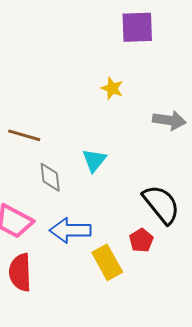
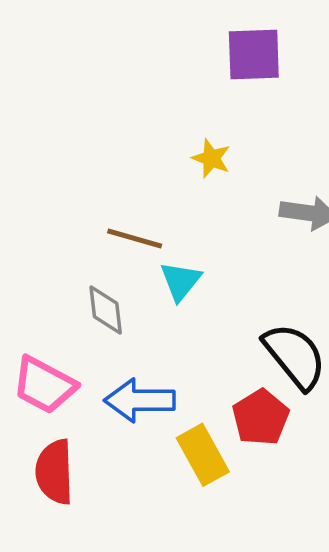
brown line: (24, 135) -> (135, 238), moved
red pentagon: (141, 240) -> (261, 417), size x1.4

